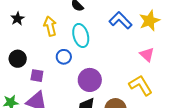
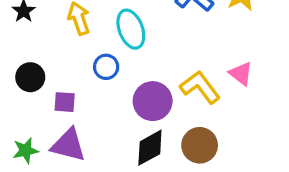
pink triangle: (147, 55) -> (241, 74), moved
yellow L-shape: (141, 85) -> (200, 87), moved

